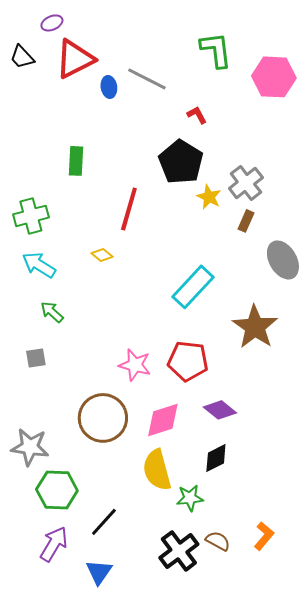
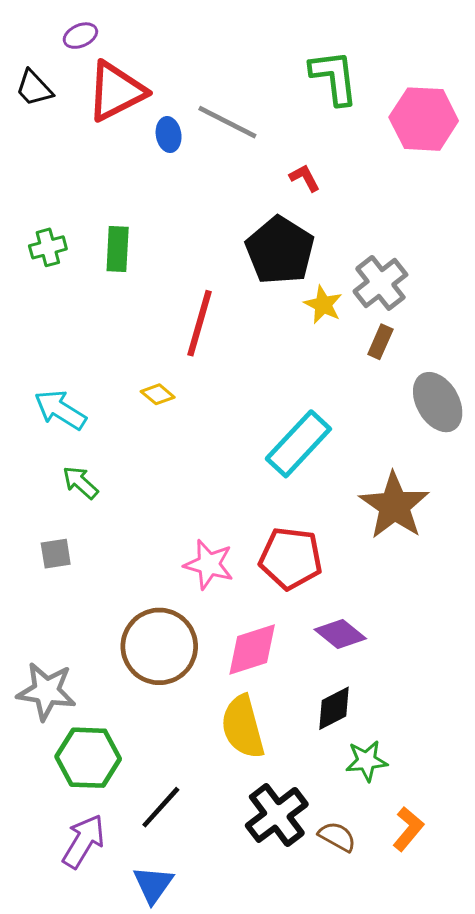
green cross: (31, 216) -> (48, 247), moved, size x0.7
green star: (190, 498) -> (367, 761), moved
black cross: (179, 551) -> (277, 815), moved

